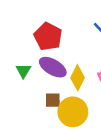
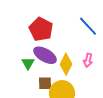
green triangle: (23, 71) -> (28, 63), moved

